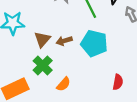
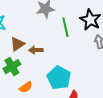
cyan pentagon: (94, 43) -> (59, 78), moved

